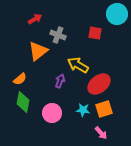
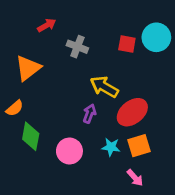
cyan circle: (117, 14) -> (156, 37), moved
orange triangle: (38, 51) -> (28, 68), moved
orange semicircle: (20, 79) -> (15, 108), moved
purple arrow: (60, 81) -> (90, 114), moved

